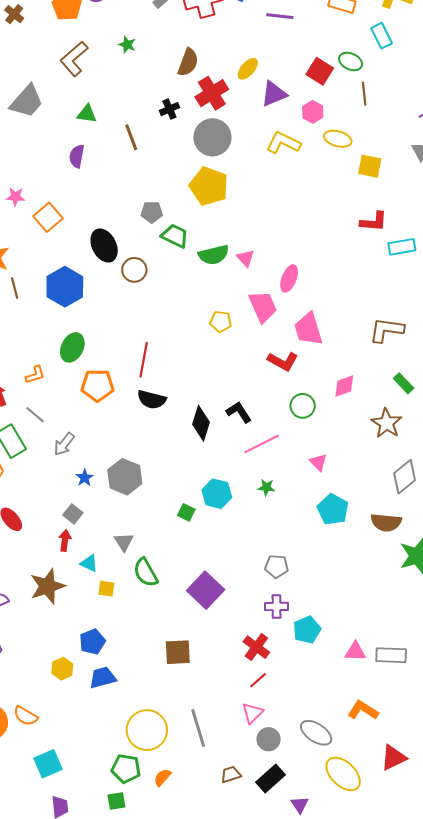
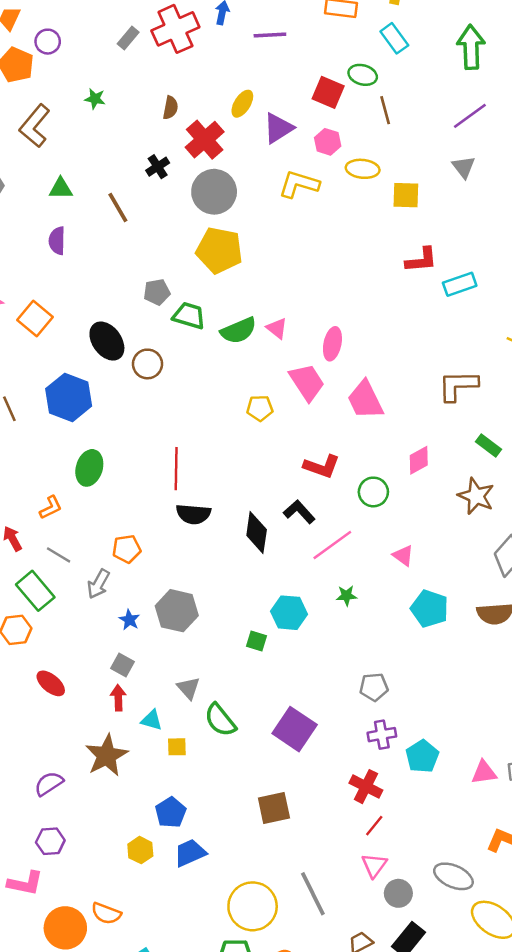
brown semicircle: (188, 62) -> (170, 108), size x0.7
red L-shape: (283, 361) -> (322, 466), moved
orange pentagon: (98, 385) -> (127, 549), moved, size x0.7

